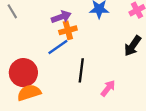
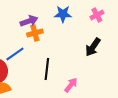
blue line: (58, 47) -> (15, 54), moved

